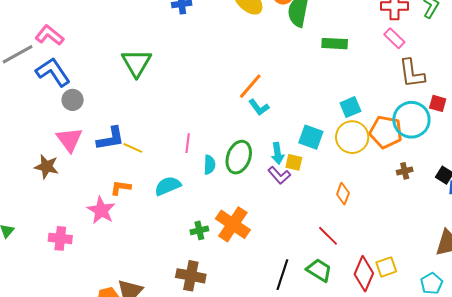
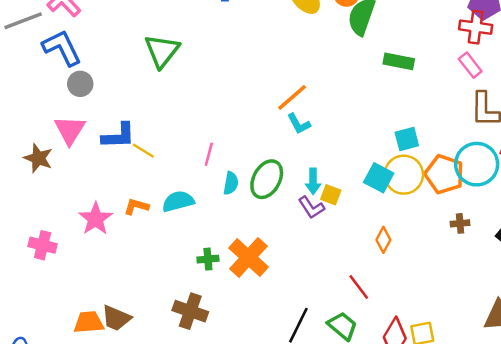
cyan square: (311, 137) -> (379, 178), moved
orange L-shape: (121, 188) -> (136, 206), moved

